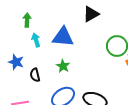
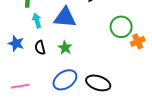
black semicircle: (35, 75) -> (40, 48), moved

